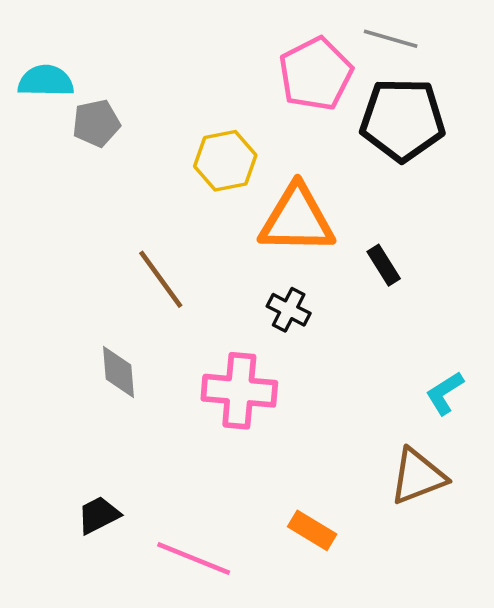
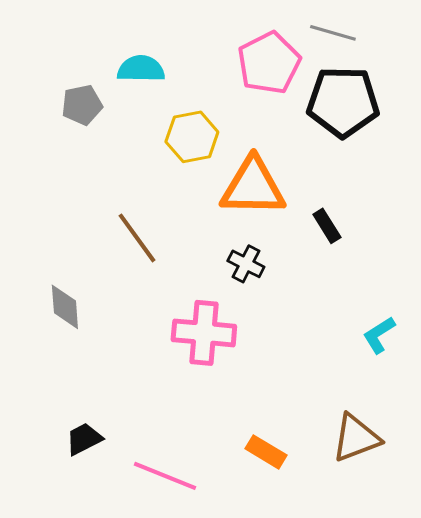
cyan semicircle: (46, 81) -> (141, 69), moved
gray diamond: (119, 372) -> (65, 307), moved
brown triangle: (418, 476) -> (356, 438), moved

